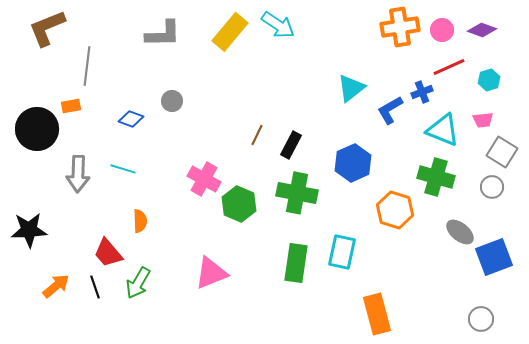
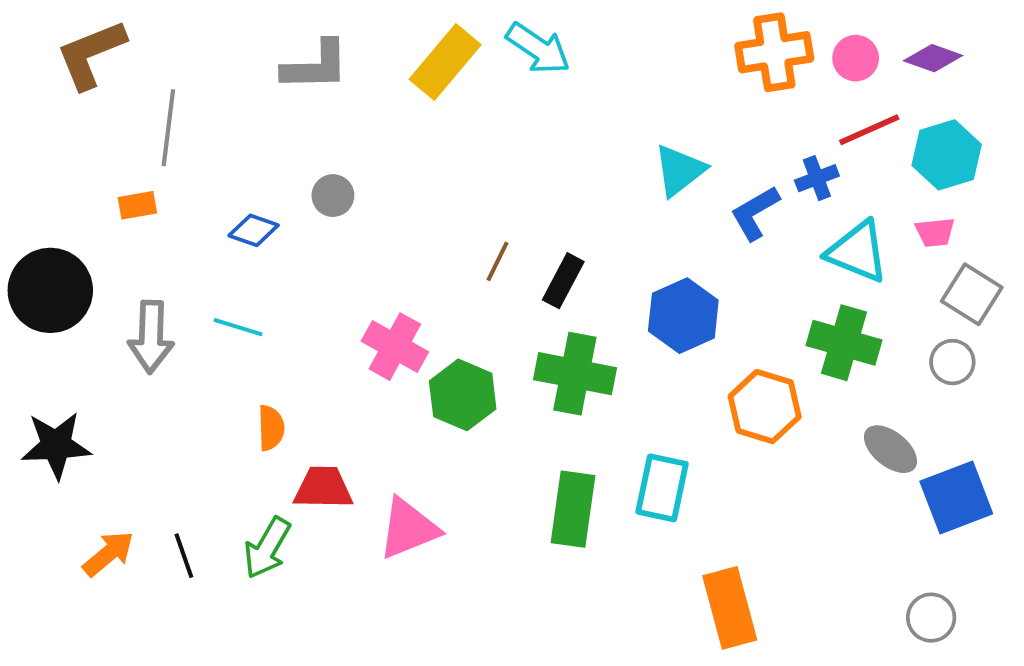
cyan hexagon: (489, 80) -> (947, 155), size x1.6
black circle: (37, 129) -> (50, 290), moved
red trapezoid: (108, 253) -> (323, 488), moved, turned 132

